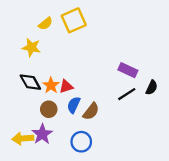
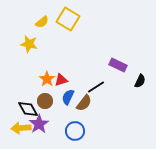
yellow square: (74, 20) -> (68, 19), turned -35
black diamond: (30, 82) -> (28, 109), moved
black line: (127, 94) -> (96, 87), moved

